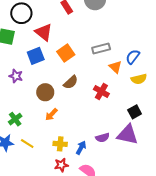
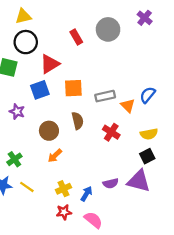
red triangle: (44, 32) -> (50, 64), turned 48
gray rectangle: (101, 48) -> (105, 96), moved
orange square: (66, 53) -> (73, 88), turned 30
yellow semicircle: (139, 79) -> (149, 134), moved
brown semicircle: (71, 82) -> (78, 121), turned -63
yellow cross: (60, 144) -> (63, 189), turned -32

